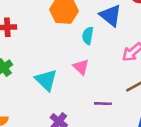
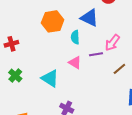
purple line: (103, 104) -> (96, 54), moved

